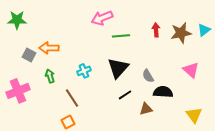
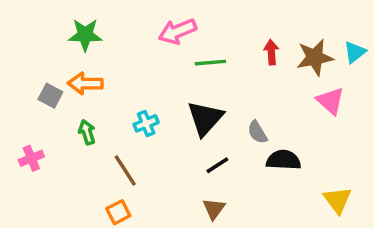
green star: (17, 20) -> (85, 35), moved
pink triangle: (191, 70) -> (330, 101), moved
pink cross: (18, 91) -> (31, 158), size x0.6
brown triangle: (146, 109) -> (214, 209), moved, turned -40

